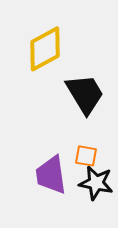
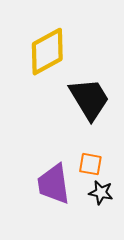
black star: (96, 183) -> (101, 192), size x0.7

